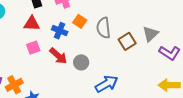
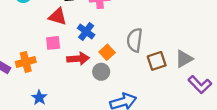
orange square: (80, 21) -> (107, 52), moved
red arrow: (58, 56) -> (78, 59), turned -60
orange cross: (14, 85) -> (26, 62), moved

